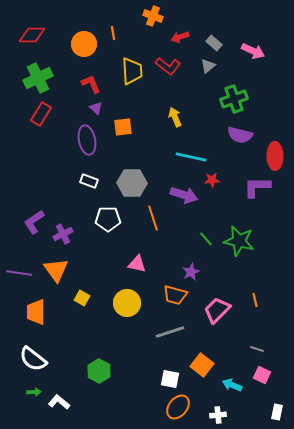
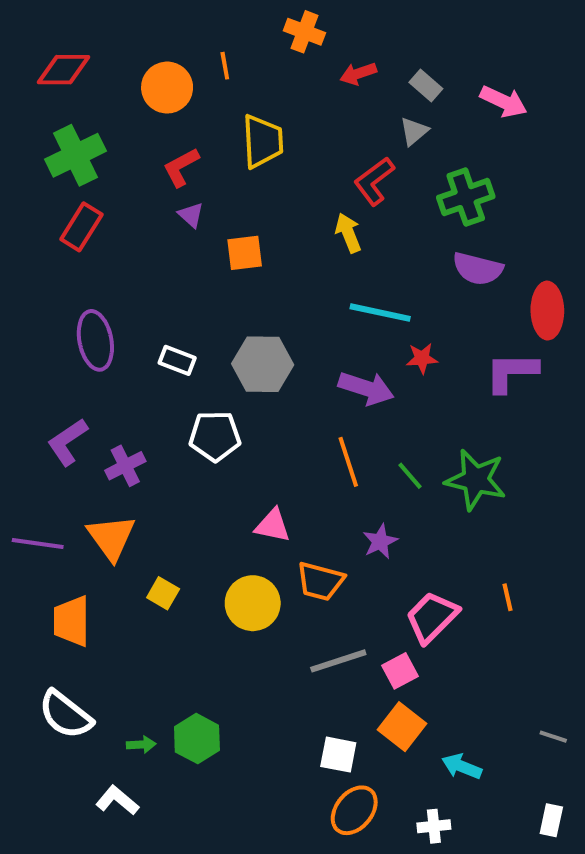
red L-shape: (168, 66) -> (374, 181), moved, turned 105
red L-shape: (91, 84) -> (181, 167), turned -95
purple ellipse: (87, 140) -> (95, 340), moved
orange line: (153, 218) -> (348, 462), moved
orange trapezoid: (175, 295) -> (320, 581), moved
gray line: (257, 349) -> (553, 737), moved
pink square: (262, 375) -> (400, 671), moved, turned 36
green arrow: (34, 392) -> (141, 745), moved

